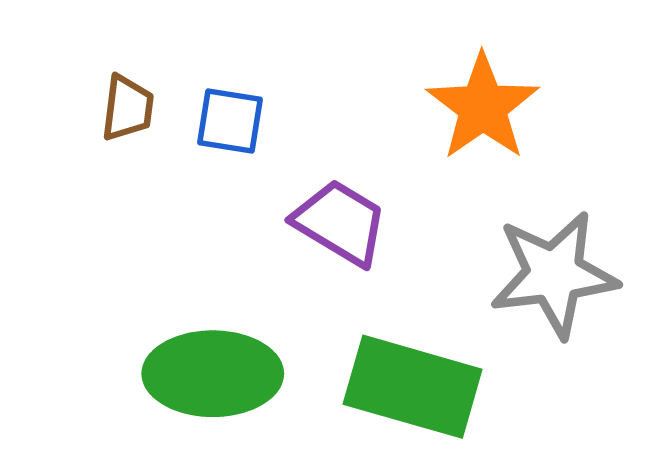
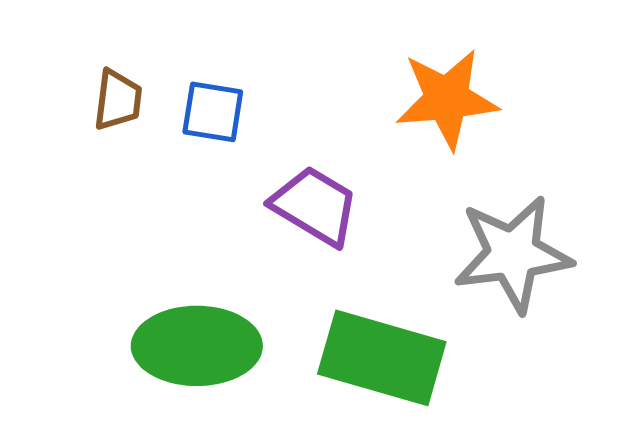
orange star: (483, 107) -> (447, 99), turned 30

